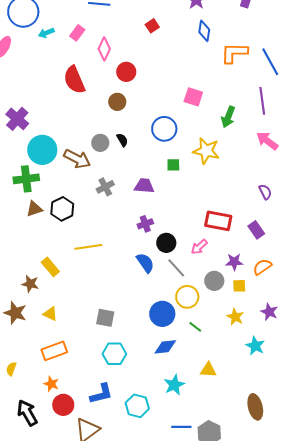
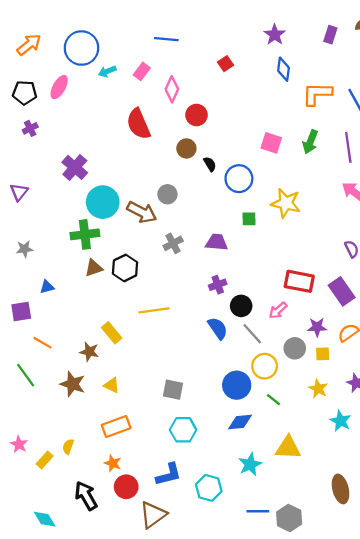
green arrow: (228, 117) -> (310, 142), moved
black semicircle: (122, 140) -> (210, 164), moved
purple rectangle: (256, 230) -> (342, 291), size x1.4
yellow triangle: (208, 370) -> (288, 448), size x1.4

